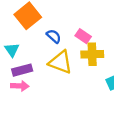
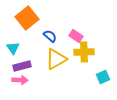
yellow triangle: (61, 62) -> (56, 59), turned -50

